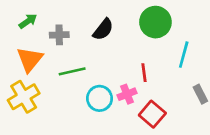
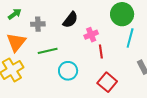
green circle: (155, 22) -> (122, 14), moved
pink cross: (127, 94) -> (91, 35), moved

